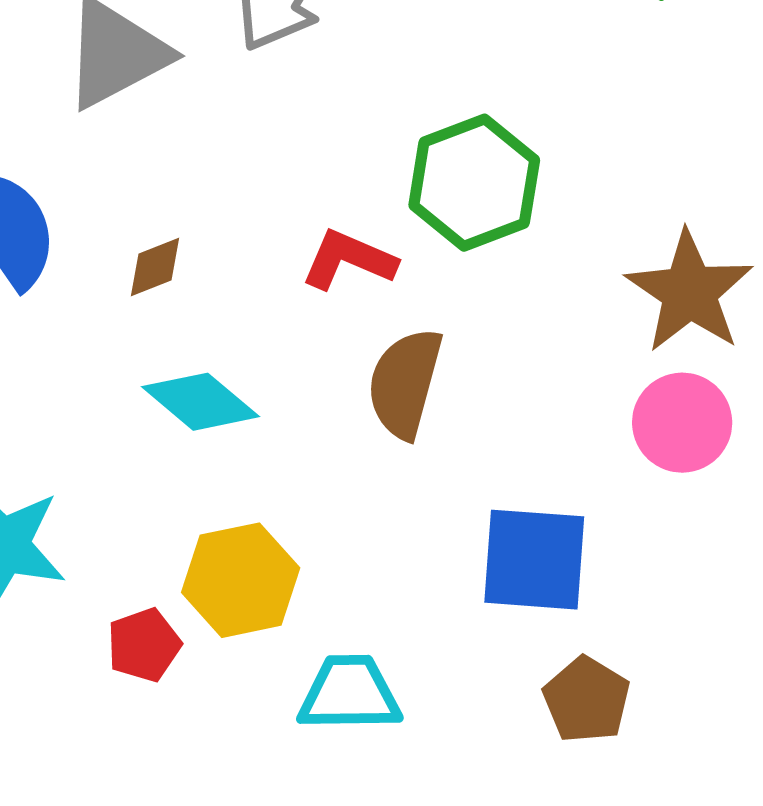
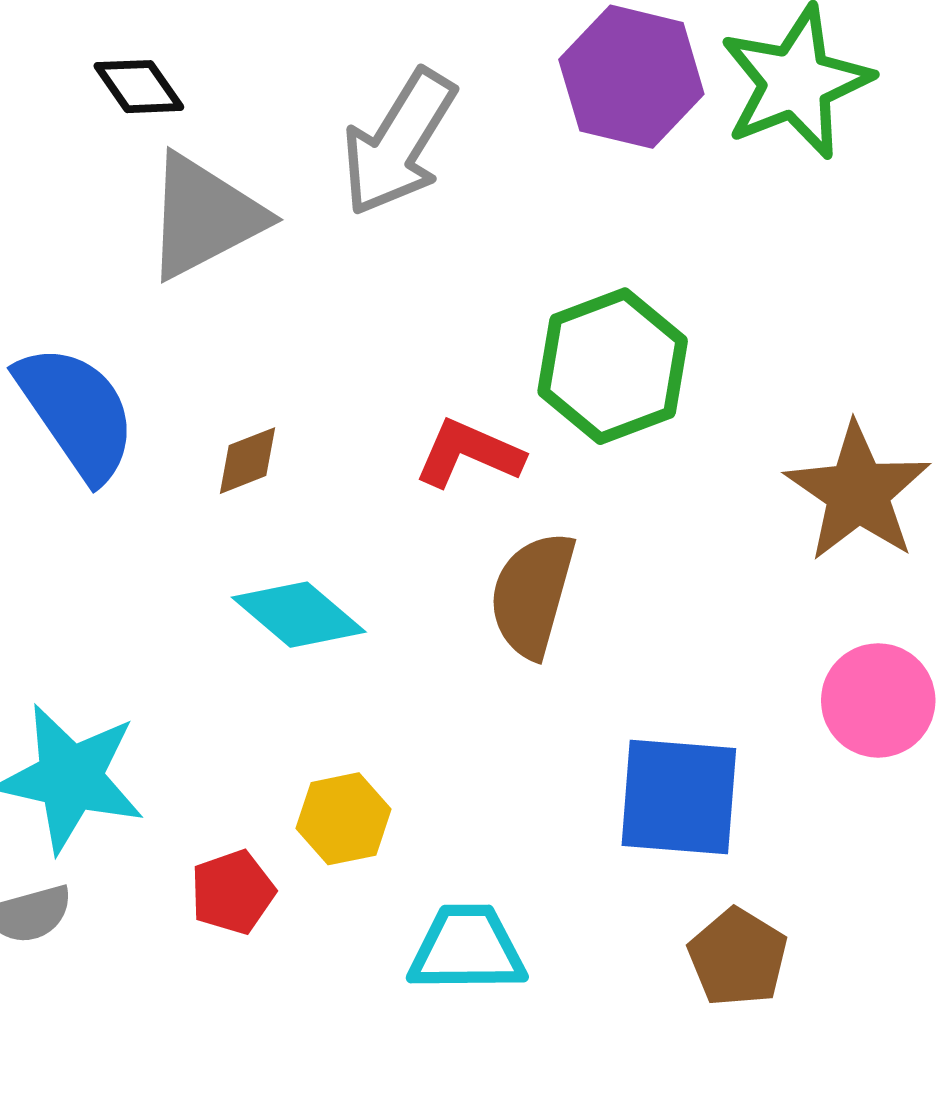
pink circle: (682, 423) -> (878, 700), moved
yellow hexagon: (241, 580) -> (344, 819), size x0.7

